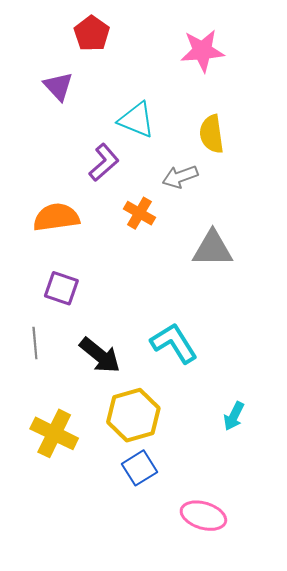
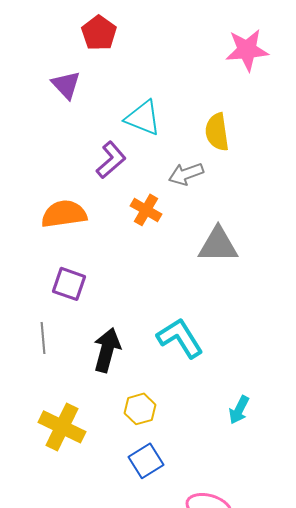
pink star: (202, 51) -> (247, 50), moved
black arrow: (100, 355) -> (107, 350), turned -114
yellow hexagon: (133, 415) -> (140, 409), size x0.6

